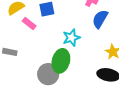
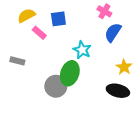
cyan star: (71, 38) -> (82, 50), turned -30

